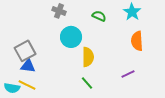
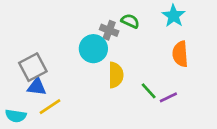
gray cross: (59, 11) -> (109, 30), moved
green line: (87, 83) -> (149, 91), moved
yellow line: (27, 85) -> (50, 107), moved, turned -60

